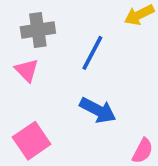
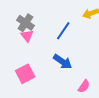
gray cross: (38, 30) -> (25, 23), moved, turned 36

